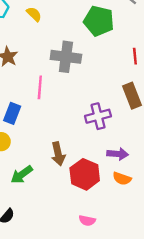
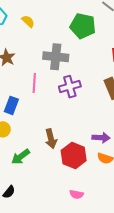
purple cross: (98, 116) -> (70, 87), moved

